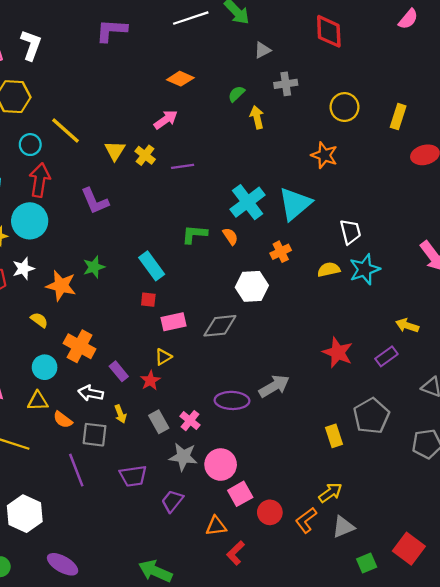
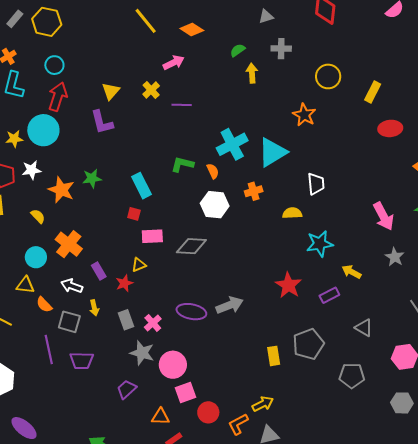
yellow line: (66, 130) -> (146, 21), moved
yellow triangle: (115, 151) -> (111, 91), moved
cyan star: (365, 269) -> (320, 244), moved
white hexagon: (252, 286) -> (215, 205), moved
purple trapezoid: (133, 476) -> (82, 361), moved

